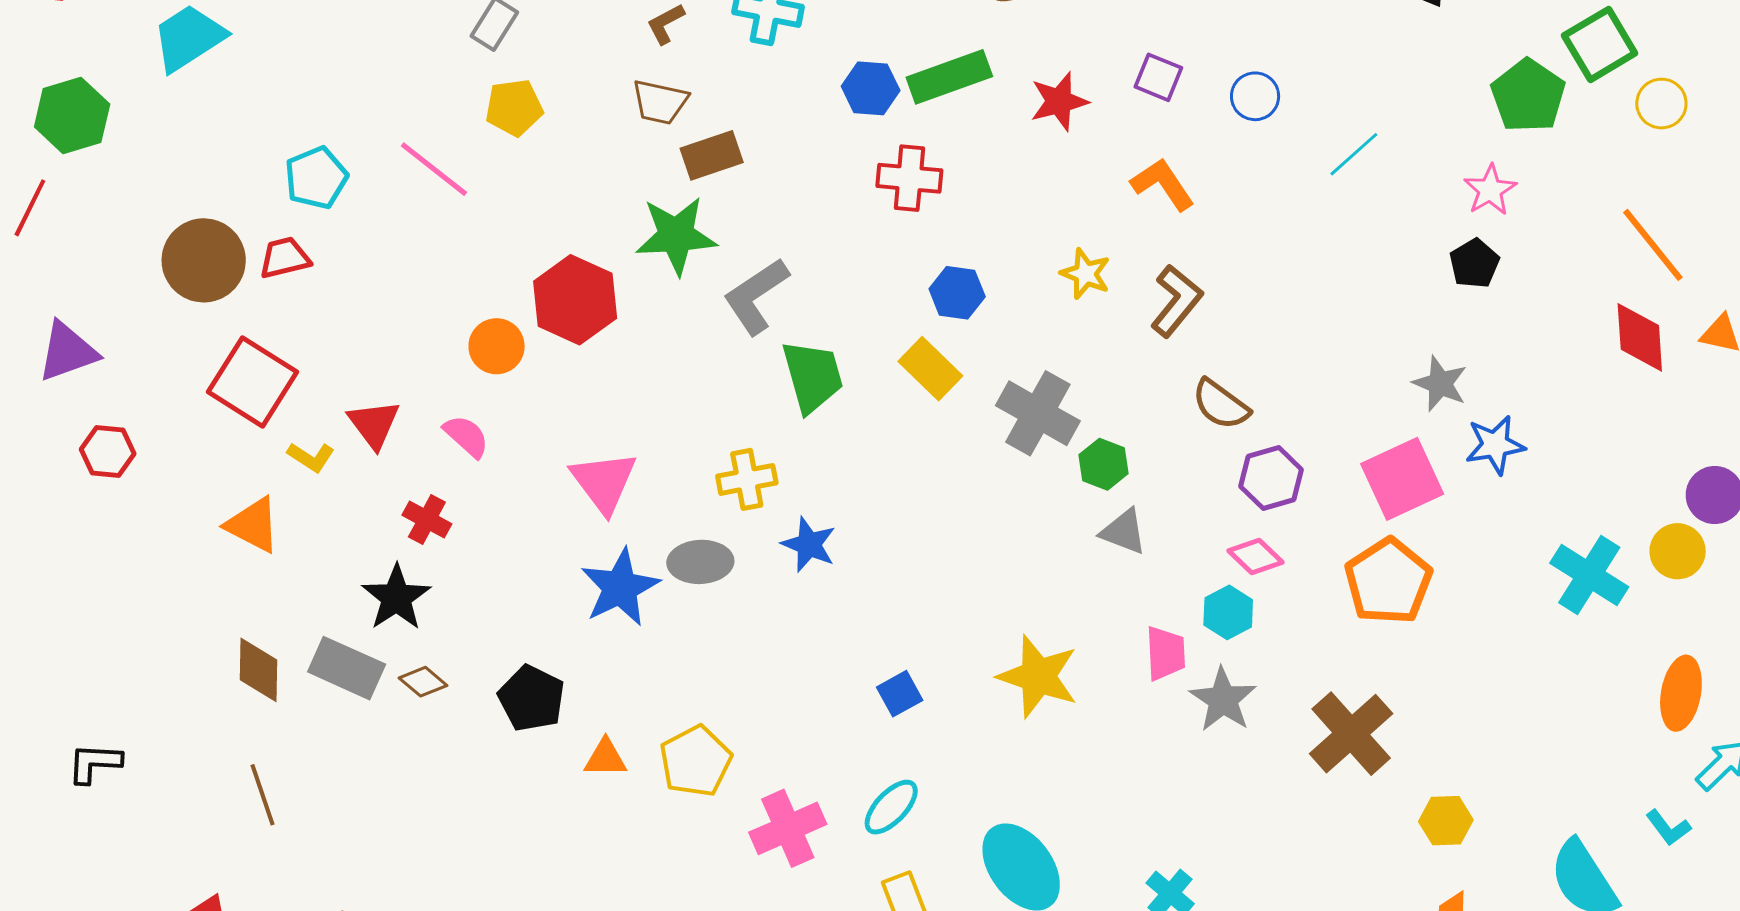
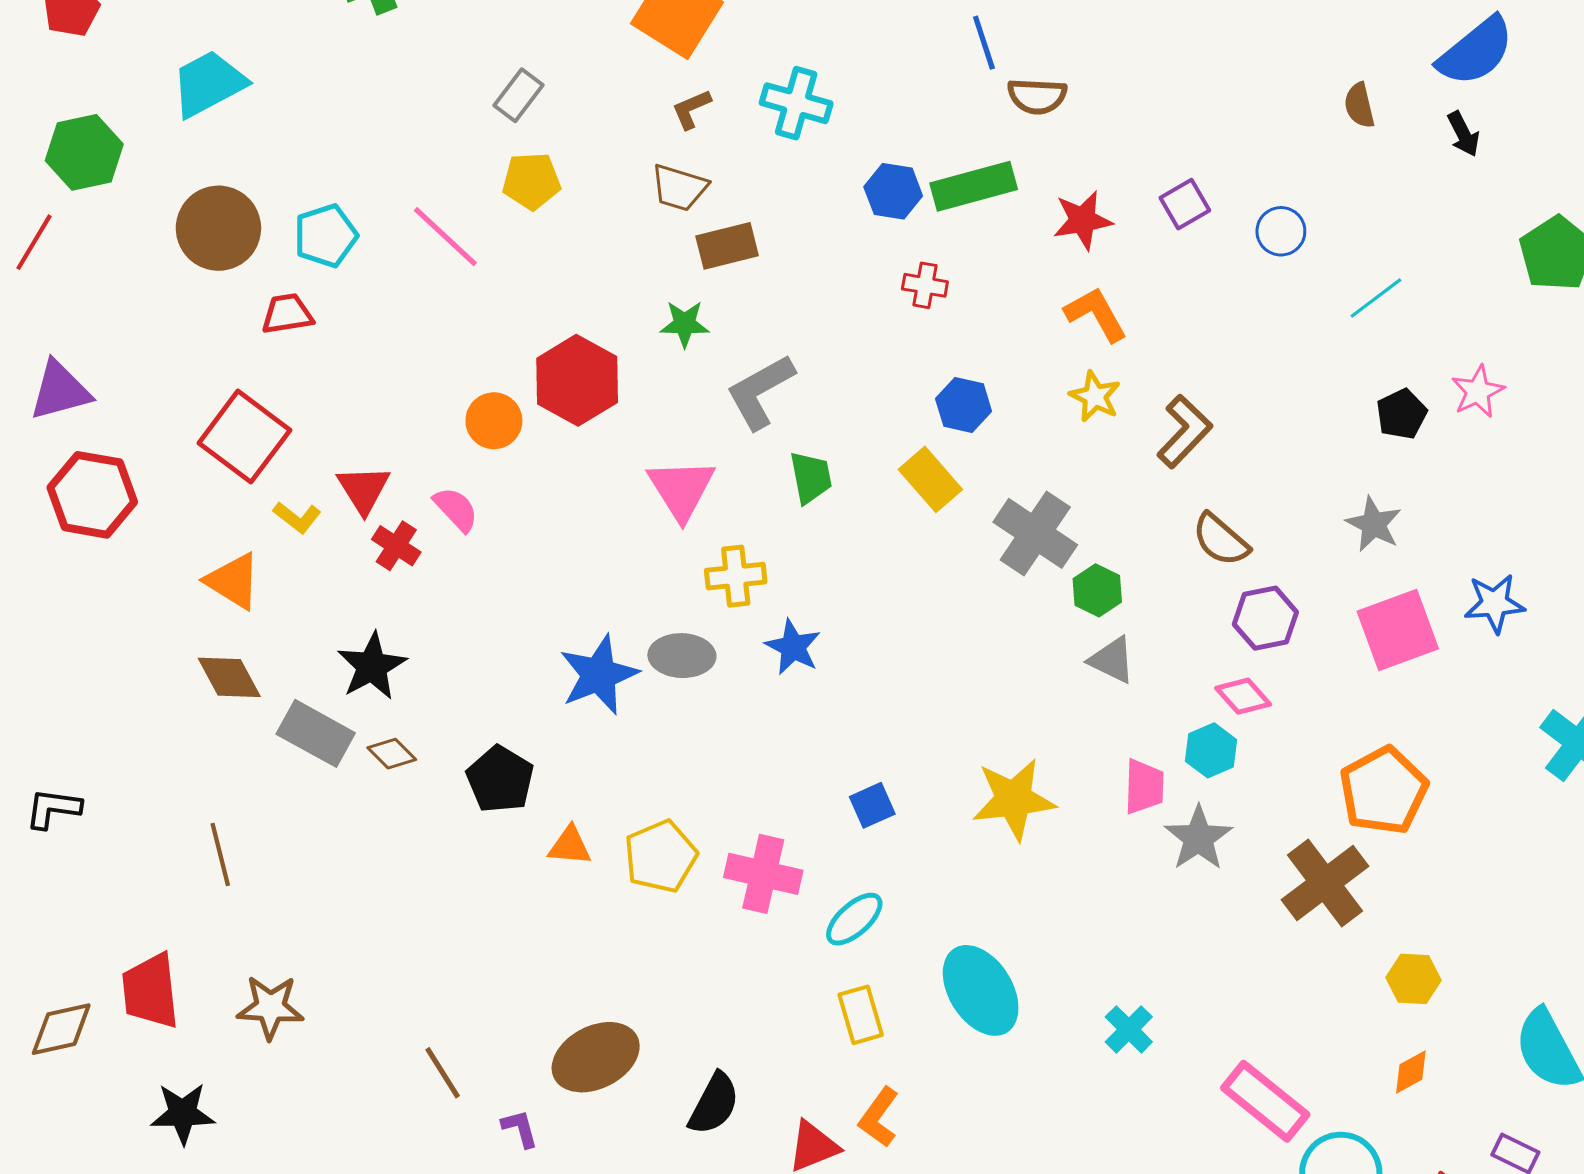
purple square: (1158, 77) -> (1185, 204), turned 33
red cross: (909, 178) -> (925, 285), size x0.7
orange L-shape: (1163, 184) -> (1096, 314), moved
pink star: (1490, 190) -> (1478, 391), moved
green star: (676, 236) -> (685, 324), size x0.6
brown circle: (204, 260) -> (218, 228), moved
black pentagon: (1474, 263) -> (1402, 414), moved
green trapezoid: (813, 376) -> (811, 477), size x0.7
gray star: (1440, 384) -> (1374, 524), moved
red hexagon: (108, 451) -> (92, 495), size x1.6
pink triangle: (604, 482) -> (681, 489), moved
red cross: (427, 519) -> (396, 546), moved
orange pentagon: (1388, 581) -> (1383, 791), moved
brown diamond: (259, 670) -> (229, 677), moved, turned -34
yellow star: (1038, 676) -> (1014, 799), turned -30
pink cross: (788, 828) -> (763, 874), moved, turned 32

